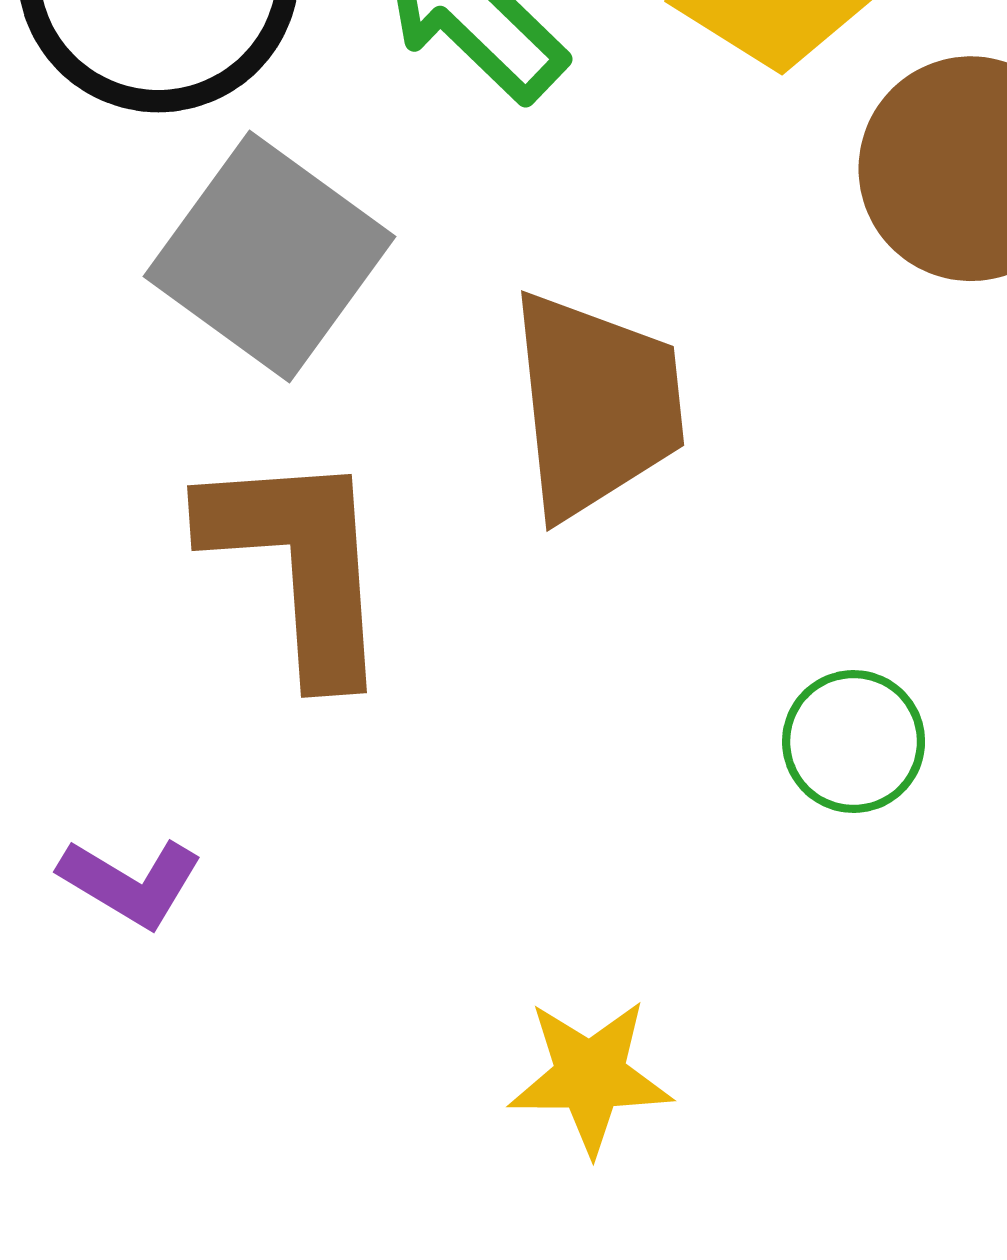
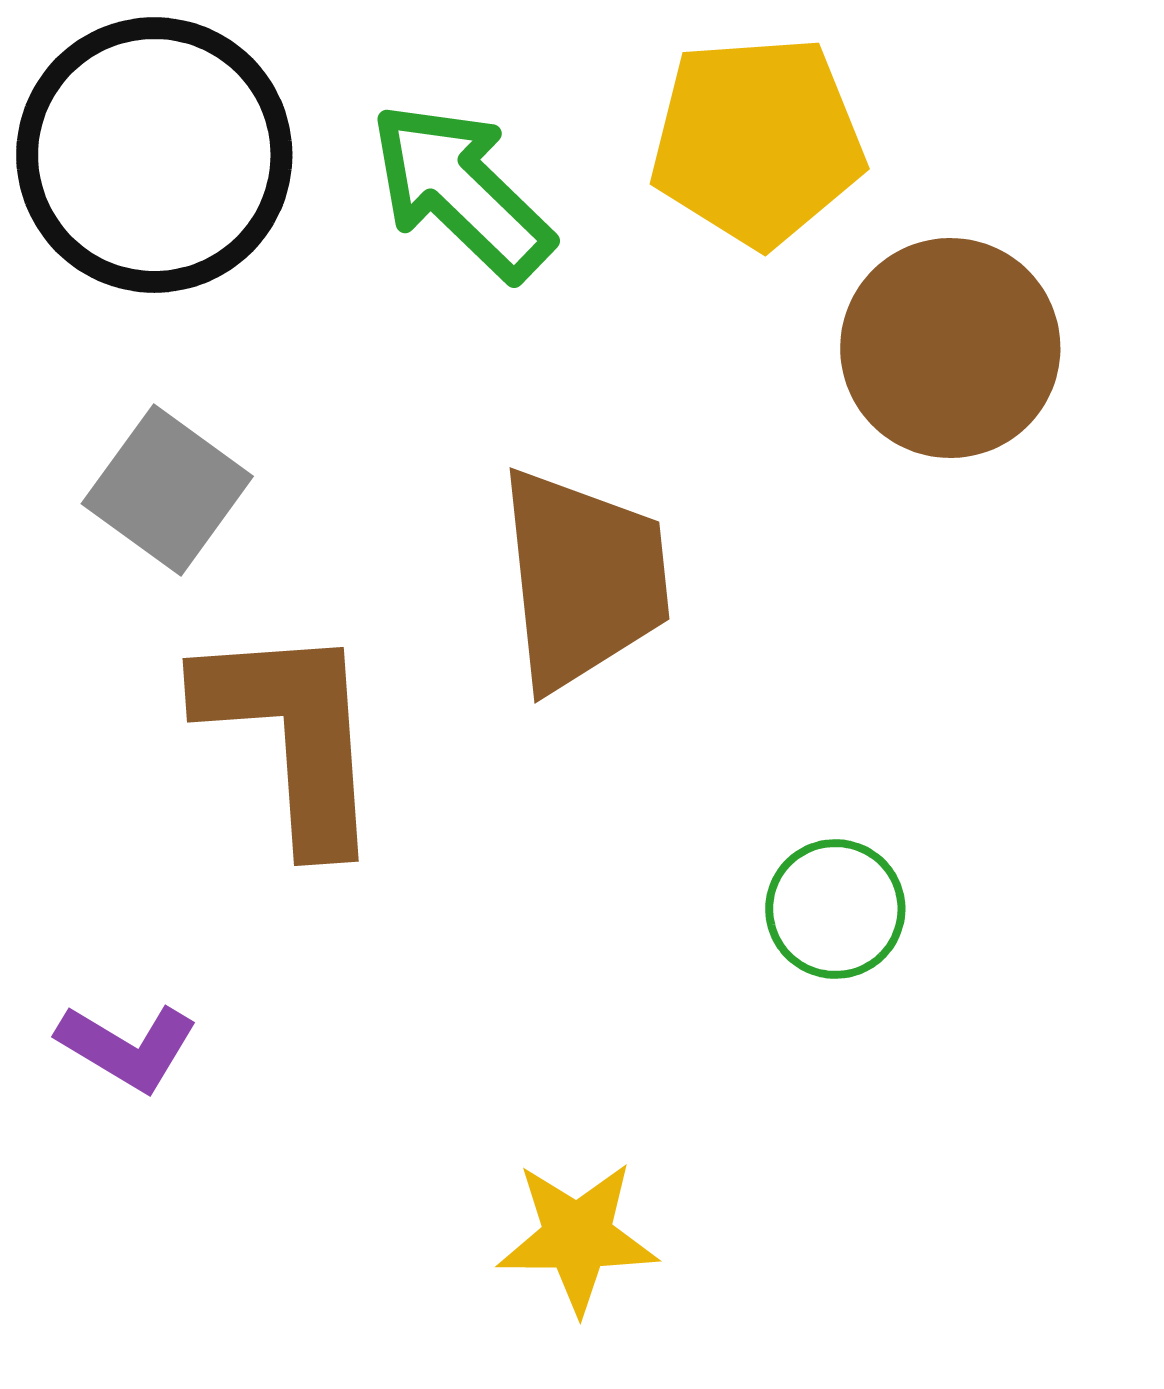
gray square: (270, 257) -> (167, 490), moved, size x0.7

